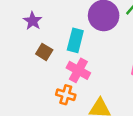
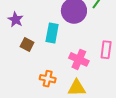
pink cross: (78, 70) -> (79, 59), moved

